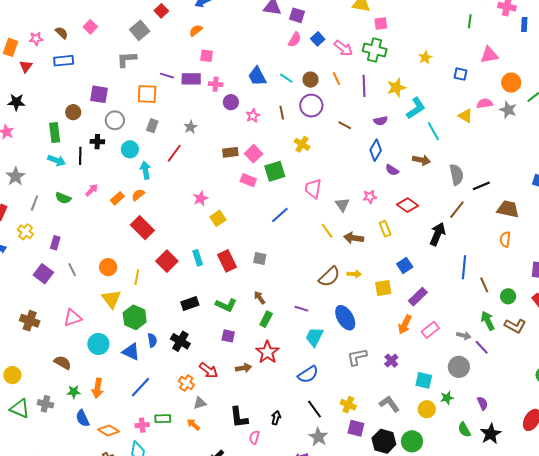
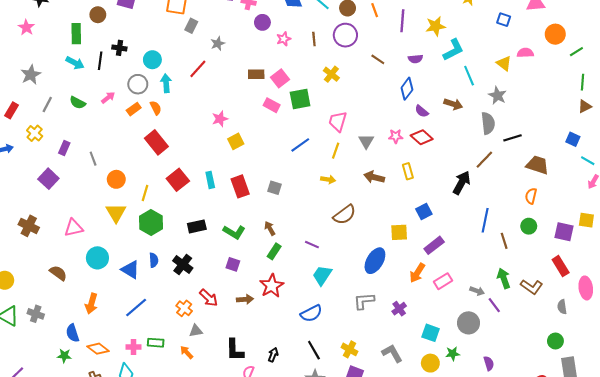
gray star: (508, 110) -> (497, 95), moved
gray circle: (115, 120) -> (138, 84), moved
gray rectangle: (152, 126) -> (191, 26), moved
orange semicircle: (138, 195) -> (156, 108), turned 96
red diamond: (407, 205) -> (422, 137), moved
yellow line: (327, 231) -> (336, 151), moved, turned 49
gray line: (72, 270) -> (93, 159), moved
yellow arrow: (354, 274) -> (328, 179), moved
green circle: (508, 296) -> (529, 226), moved
green hexagon: (135, 317) -> (151, 222), moved
blue ellipse: (345, 318) -> (375, 261), moved, turned 55
green star: (74, 392) -> (64, 356), moved

